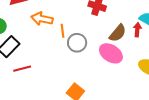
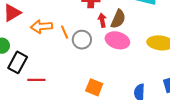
red arrow: (137, 30) -> (102, 20), moved
red line: (22, 69) -> (36, 80), turned 30

